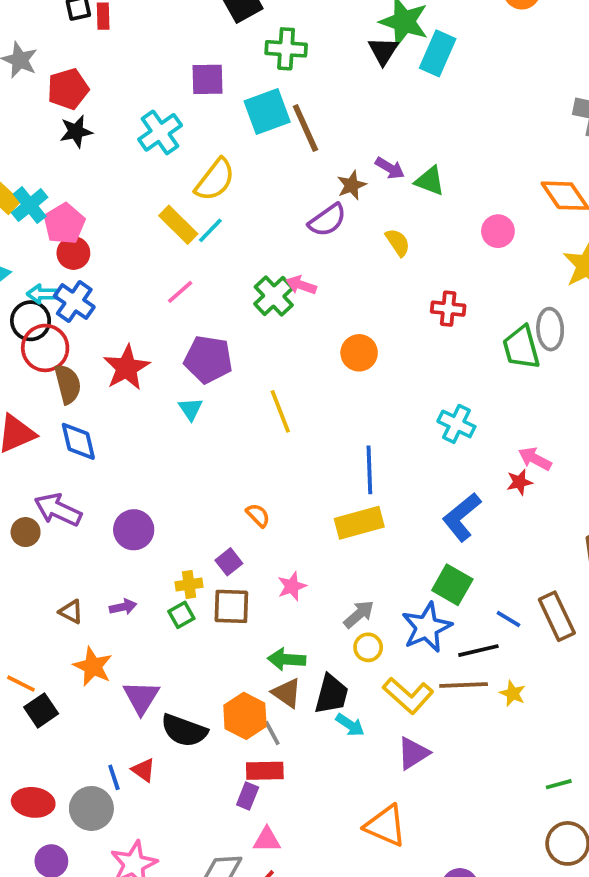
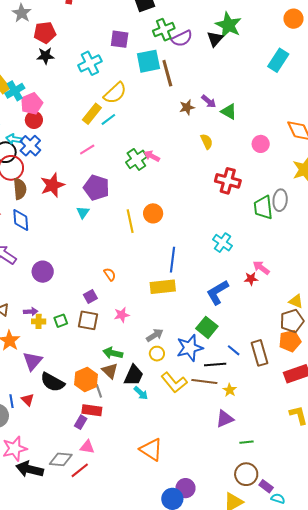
green cross: (286, 49) -> (164, 30), turned -35
cyan rectangle: (438, 53) -> (278, 60), moved
purple semicircle: (327, 220) -> (182, 38), moved
yellow rectangle: (178, 225) -> (92, 114), turned 75
red cross: (448, 309) -> (228, 181), size x1.4
orange circle: (359, 353) -> (153, 213), moved
yellow cross: (189, 585) -> (39, 321), moved
purple triangle: (413, 753) -> (225, 419), moved

